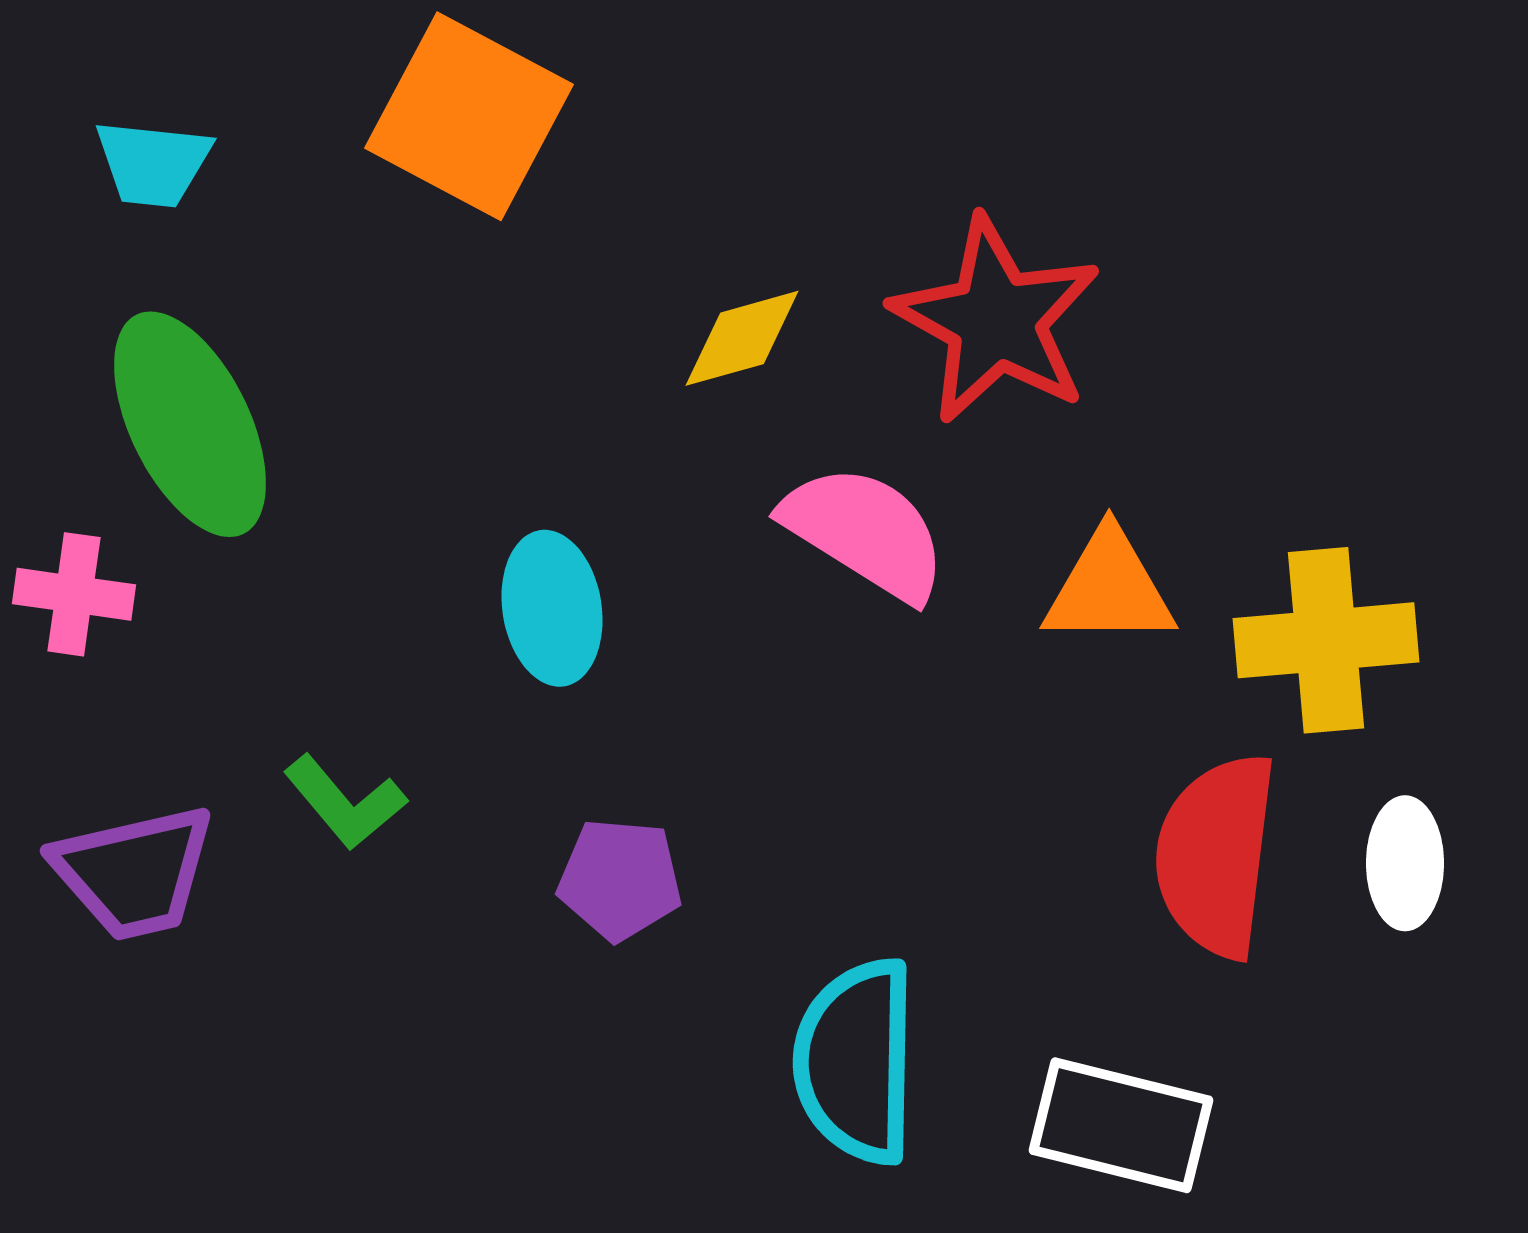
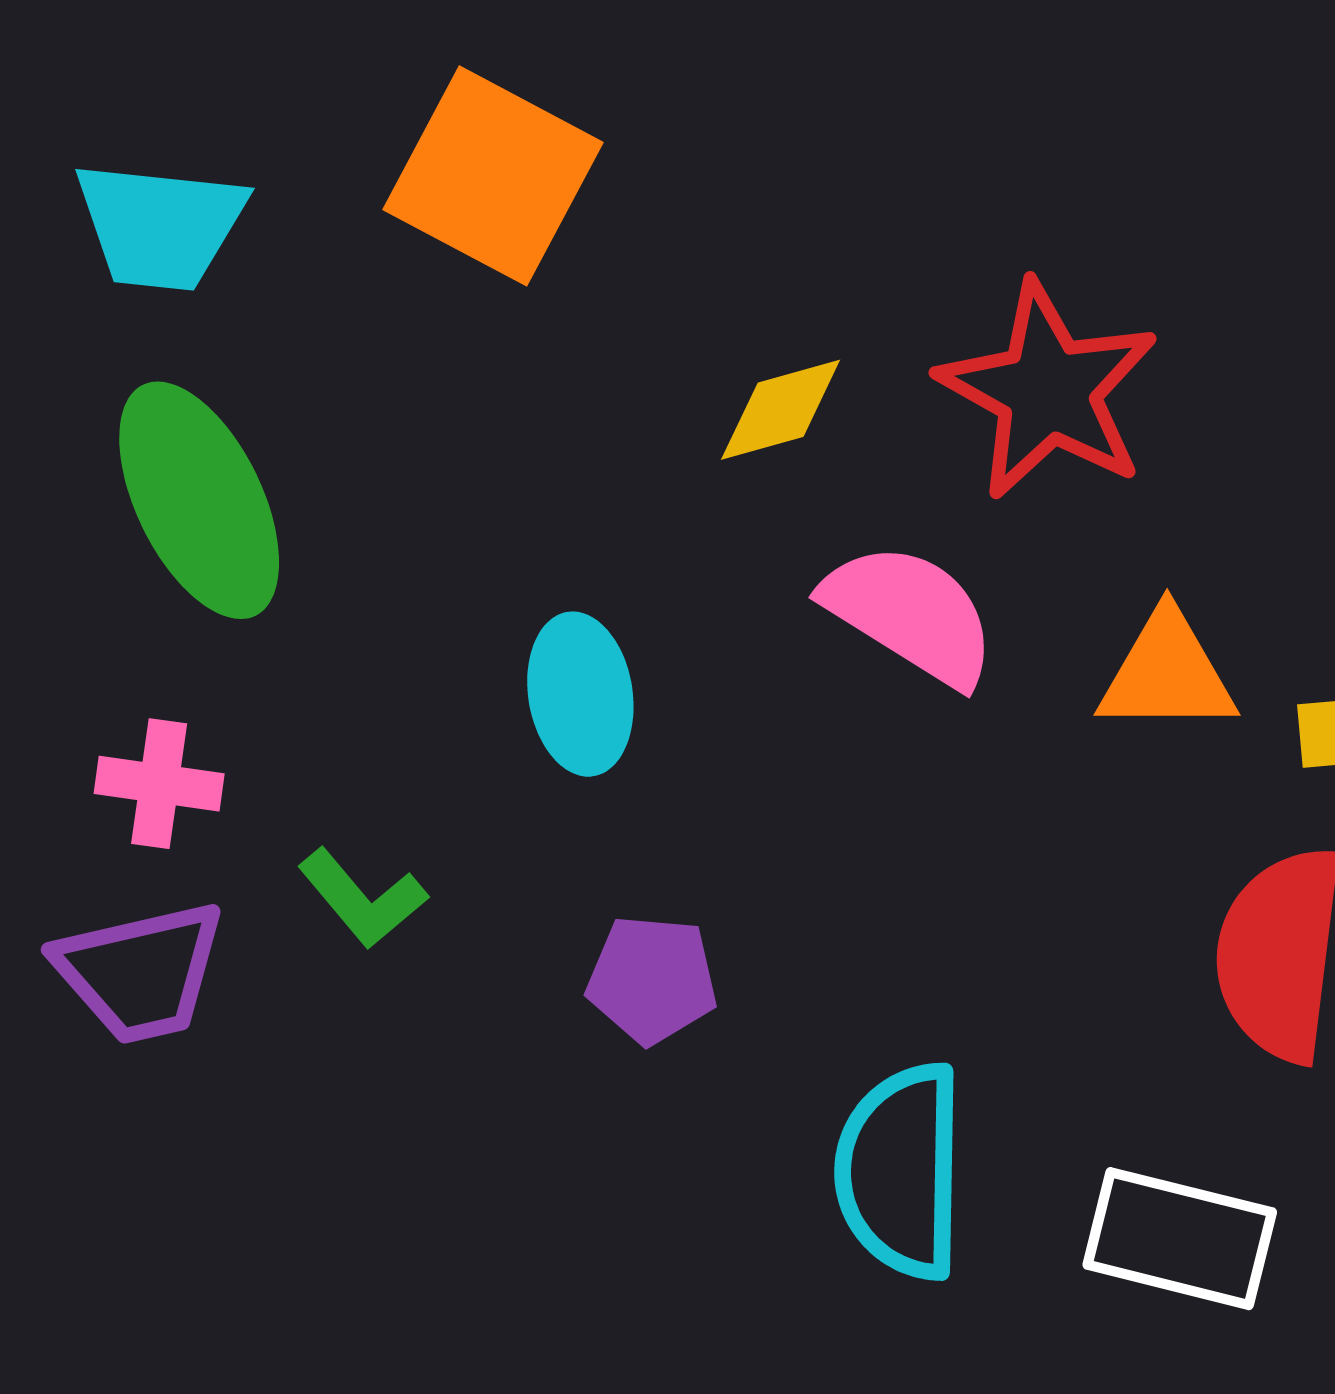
cyan trapezoid: (153, 163) -> (160, 225), size x1.4
pink cross: (74, 594) -> (159, 784), moved

